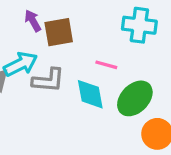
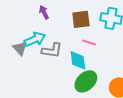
brown square: (59, 32) -> (81, 19), moved
green ellipse: (135, 98) -> (86, 81), moved

